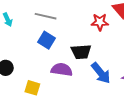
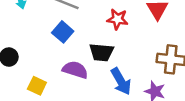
red star: (100, 22) -> (117, 19), moved

